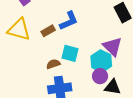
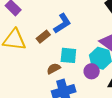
purple circle: (100, 76) -> (92, 71), moved

